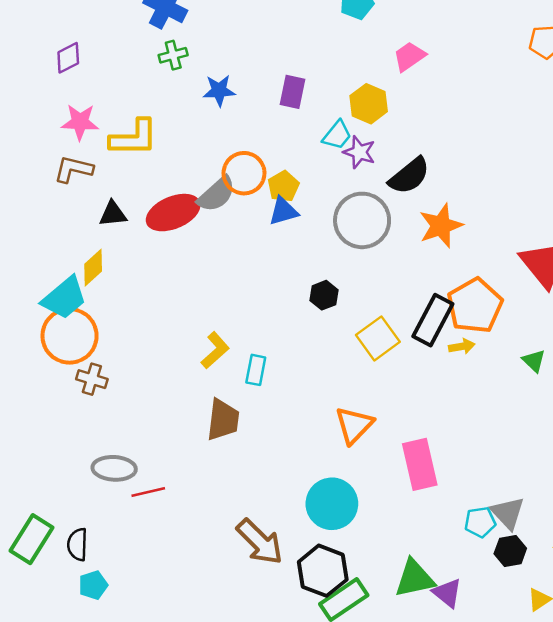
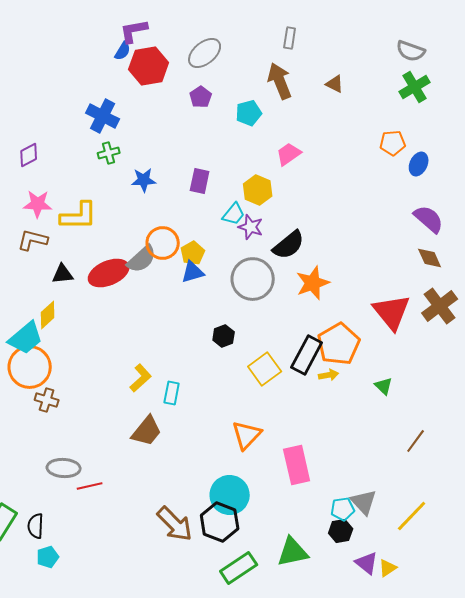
brown trapezoid: (223, 420) -> (147, 431), turned 32
black hexagon: (510, 551) -> (341, 531), moved
black hexagon: (323, 571) -> (220, 522), moved
purple triangle: (447, 593) -> (367, 563), moved

